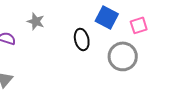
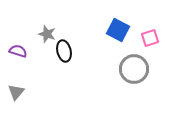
black ellipse: (82, 39) -> (64, 51), moved

